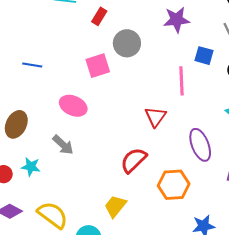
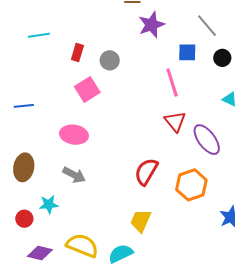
red rectangle: (99, 16) -> (77, 52), moved
gray circle: (127, 43) -> (110, 60), size x0.7
red triangle: (155, 117) -> (175, 121), moved

